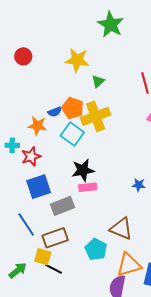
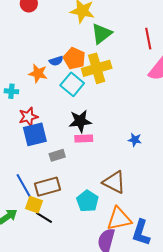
green triangle: (98, 81) -> (102, 34), size x1.6
red star: (31, 157) -> (28, 117), moved
gray rectangle: (62, 206) -> (57, 155), size x0.7
blue line: (26, 224) -> (24, 186), moved

